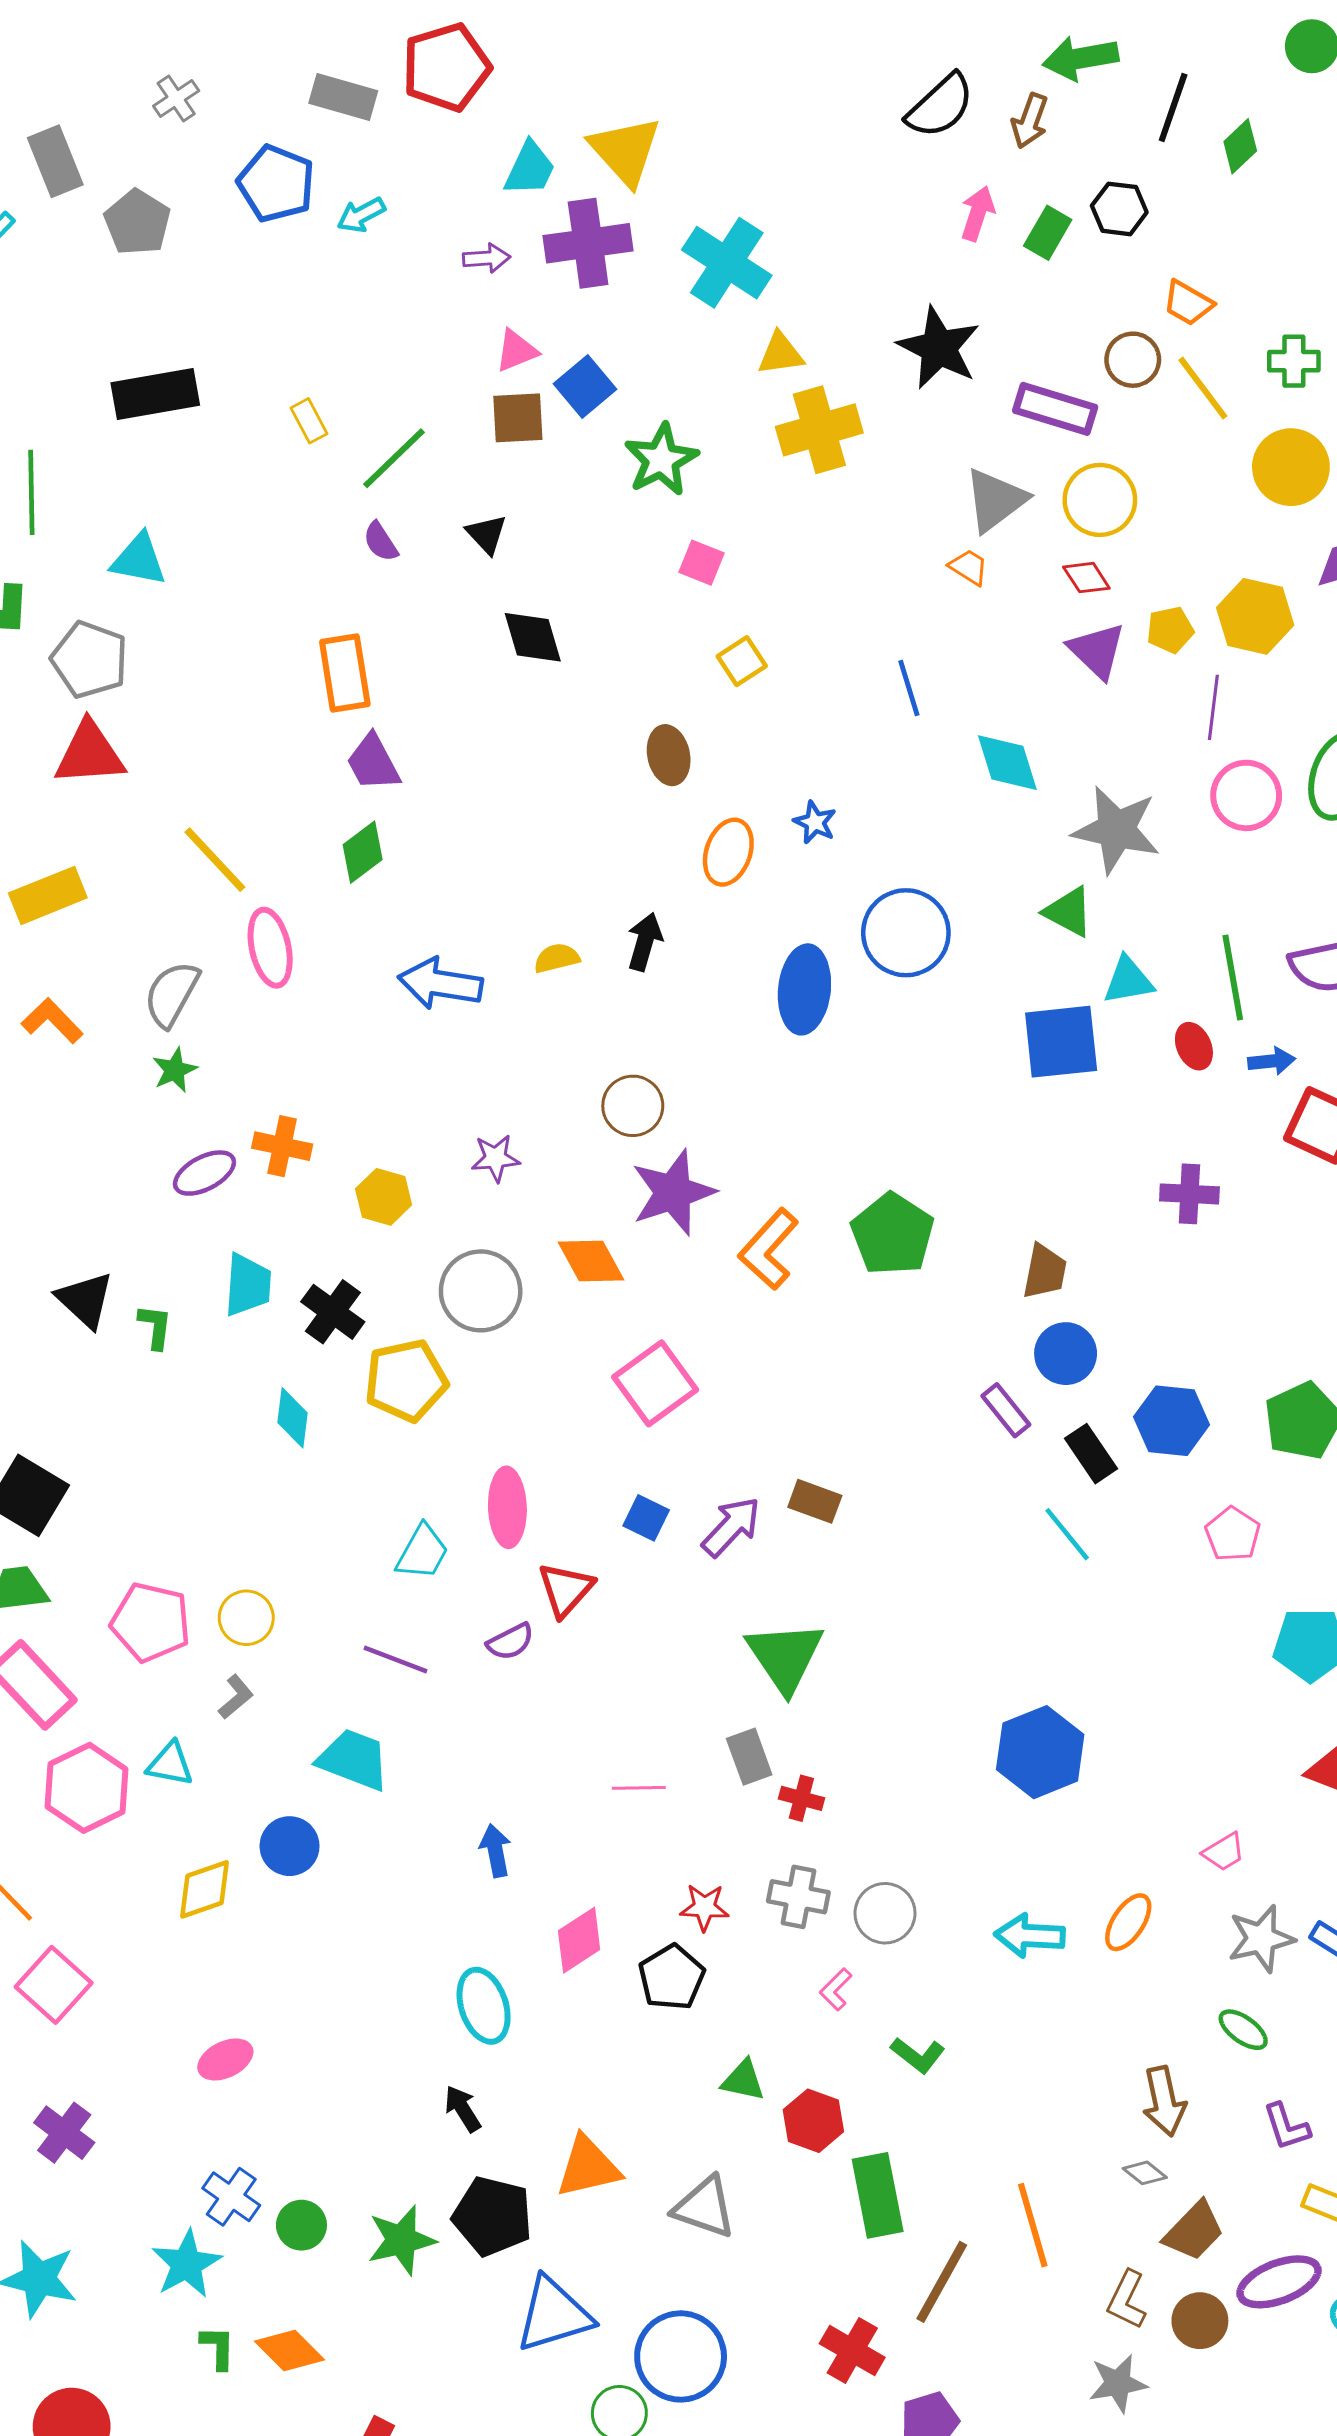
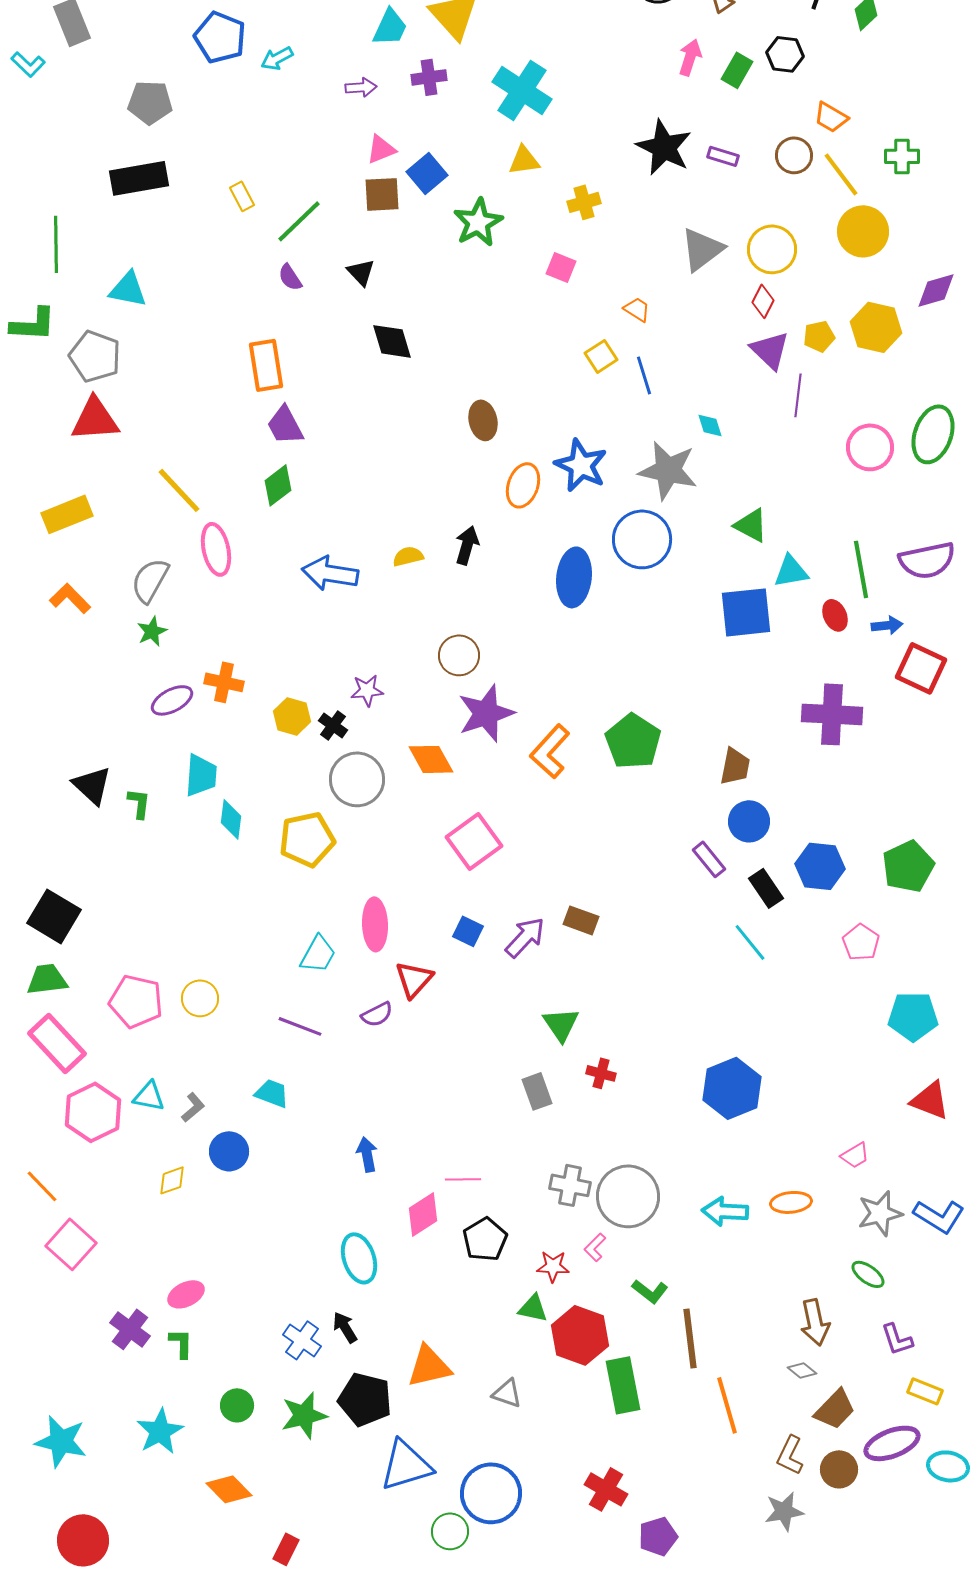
gray pentagon: (137, 222) -> (150, 102), moved, turned -30
purple cross: (588, 243) -> (429, 77), size x0.6
yellow triangle: (781, 354) -> (524, 160), moved
purple rectangle: (1055, 409) -> (723, 156), moved, size x0.6
yellow cross: (819, 430) -> (584, 202), size x0.6
yellow circle: (1291, 467) -> (863, 231), moved
pink square: (701, 563) -> (561, 267), moved
orange trapezoid: (969, 567) -> (637, 309), moved
red diamond: (1086, 578) -> (763, 301), turned 60
yellow square: (742, 661) -> (601, 356), moved
purple line: (1213, 707) -> (798, 395), moved
cyan diamond: (1007, 763) -> (710, 425), size x0.6
blue star: (815, 822) -> (581, 465), size x1.8
gray star: (1116, 830) -> (668, 470), moved
purple cross: (1189, 1194) -> (832, 714), size x1.5
black cross: (333, 1312) -> (333, 725), moved, size x0.7
cyan diamond: (293, 1418) -> (231, 819), moved
green triangle: (785, 1657) -> (561, 1024), size x0.7
gray L-shape: (236, 1697) -> (193, 1107), moved
cyan trapezoid: (354, 1760) -> (272, 1093), size x0.7
pink line: (639, 1788) -> (463, 1179), moved
red cross: (801, 1798) -> (601, 1073), moved
yellow diamond: (204, 1889) -> (172, 1180), size x0.7
red star: (704, 1907) -> (553, 1266), moved
gray circle: (885, 1913) -> (628, 1196), size x1.5
orange ellipse: (1128, 1922) -> (791, 1202), turned 51
red hexagon: (813, 2121) -> (580, 1335), size x1.4
purple cross: (64, 2133) -> (130, 1329), moved
blue cross: (231, 2197) -> (302, 1340), moved
gray triangle: (704, 2207) -> (507, 1393), size x0.7
brown line: (942, 2282) -> (690, 1338), moved, turned -36
green L-shape: (218, 2348) -> (181, 1343), moved

